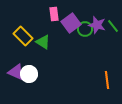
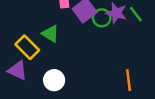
yellow rectangle: (23, 36) -> (27, 47), moved
white circle: (29, 74) -> (54, 80), moved

